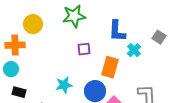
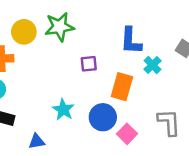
green star: (74, 16) -> (59, 27), moved
cyan star: (64, 85) -> (63, 110), turned -30

